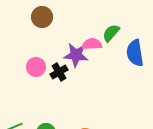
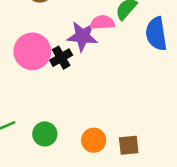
pink circle: (36, 67) -> (32, 51), size x1.5

